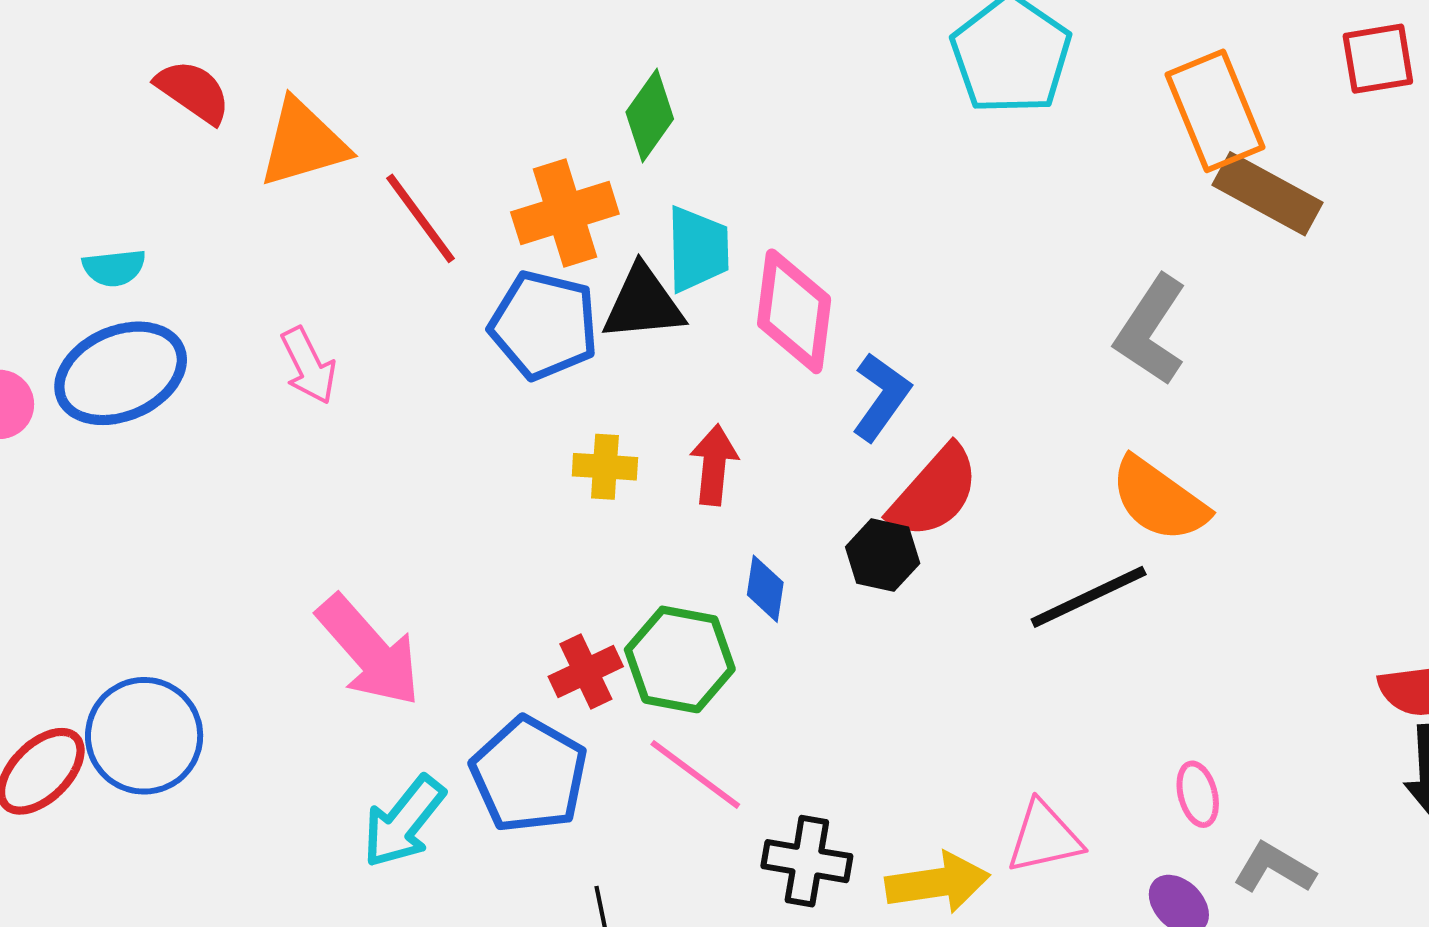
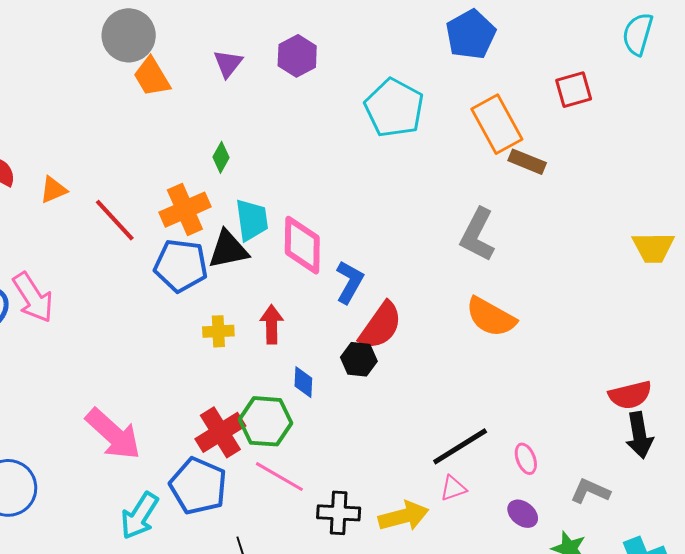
green diamond: (650, 115) -> (221, 157), size x0.7
orange triangle: (303, 143) -> (53, 190), size x0.6
brown rectangle: (1268, 194) -> (527, 162), size x0.7
pink arrow: (308, 366) -> (33, 297), moved, size x1.4
black line: (1089, 597) -> (460, 446), moved
red cross: (586, 672) -> (220, 432), size x1.4
pink triangle: (1044, 837) -> (453, 488), size x0.7
gray L-shape: (1274, 868) -> (590, 491), moved

